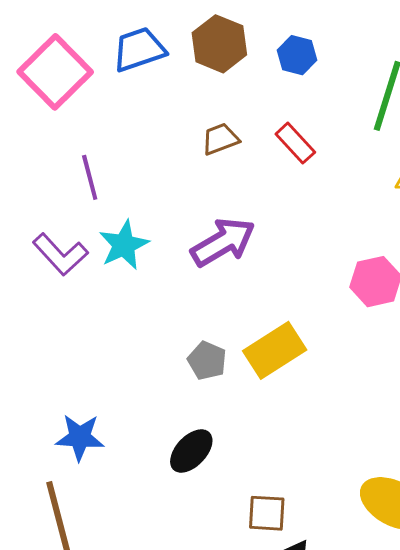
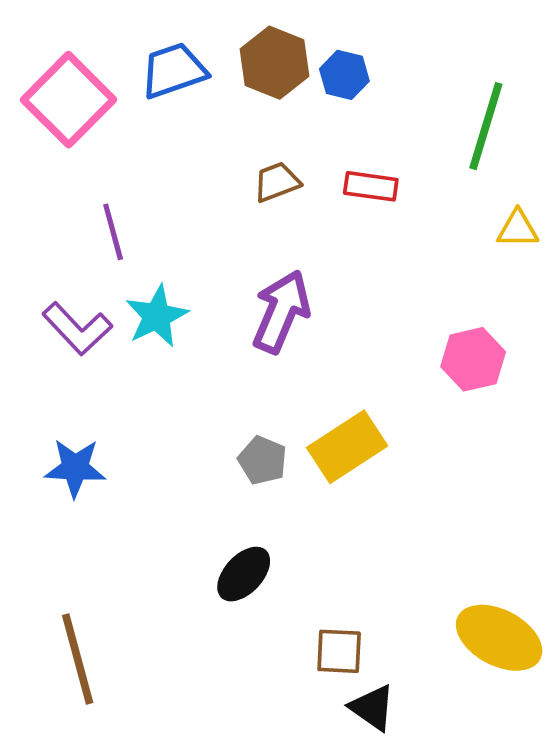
blue hexagon: (297, 55) -> (344, 75), moved
red rectangle: (295, 143) -> (371, 186), turned -39
purple arrow: (223, 242) -> (281, 311), turned -36
blue star: (80, 437) -> (75, 468), moved

